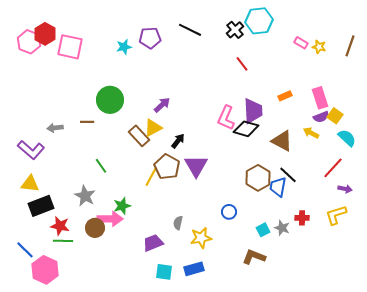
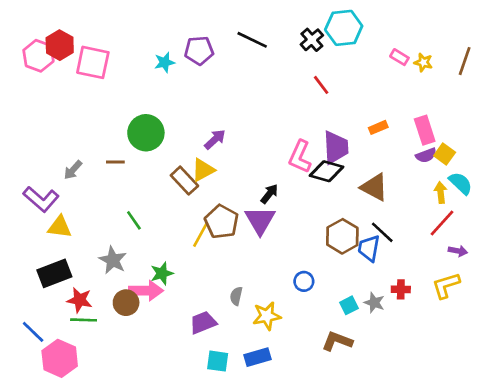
gray arrow: (55, 128) -> (73, 170), turned -42
yellow arrow: (311, 133) -> (441, 192), moved, turned 56
black arrow: (178, 141) -> (269, 194), moved
yellow triangle: (30, 184) -> (60, 227), moved

